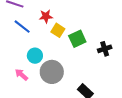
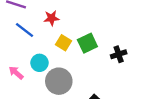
yellow square: (58, 30) -> (64, 43), moved
pink arrow: (21, 75) -> (16, 73), moved

